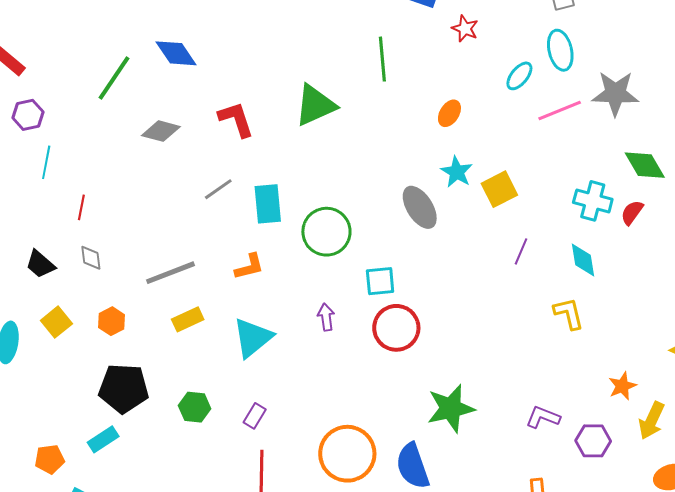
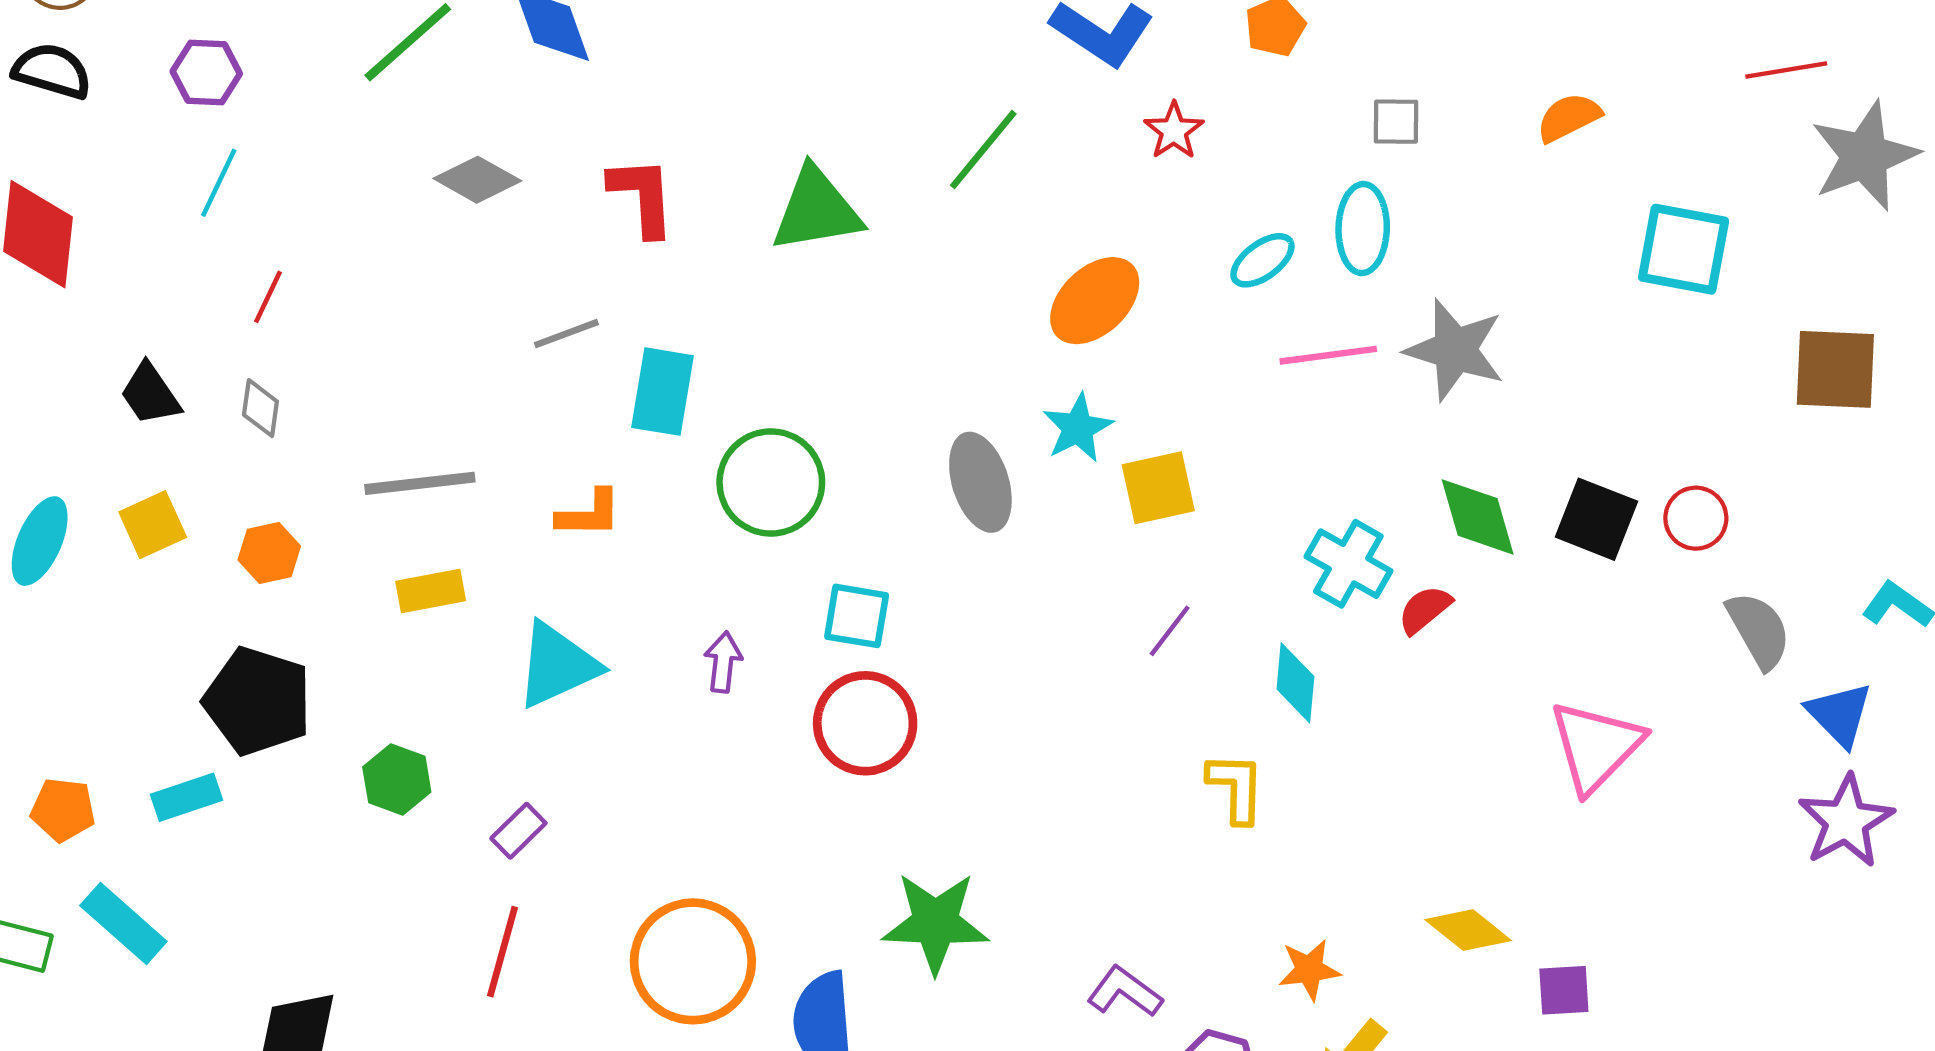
green line: (382, 59) -> (983, 150), turned 30
orange ellipse: (449, 113) -> (1095, 301), size x1.6

